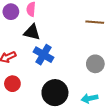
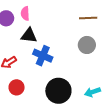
gray circle: (95, 64) -> (87, 45), moved

